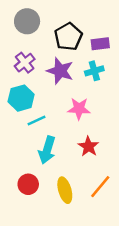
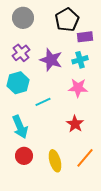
black pentagon: (68, 37) -> (67, 20), moved
pink star: (79, 109) -> (78, 88), moved
cyan line: (36, 120) -> (43, 102), moved
cyan arrow: (47, 150) -> (20, 127), moved, turned -40

